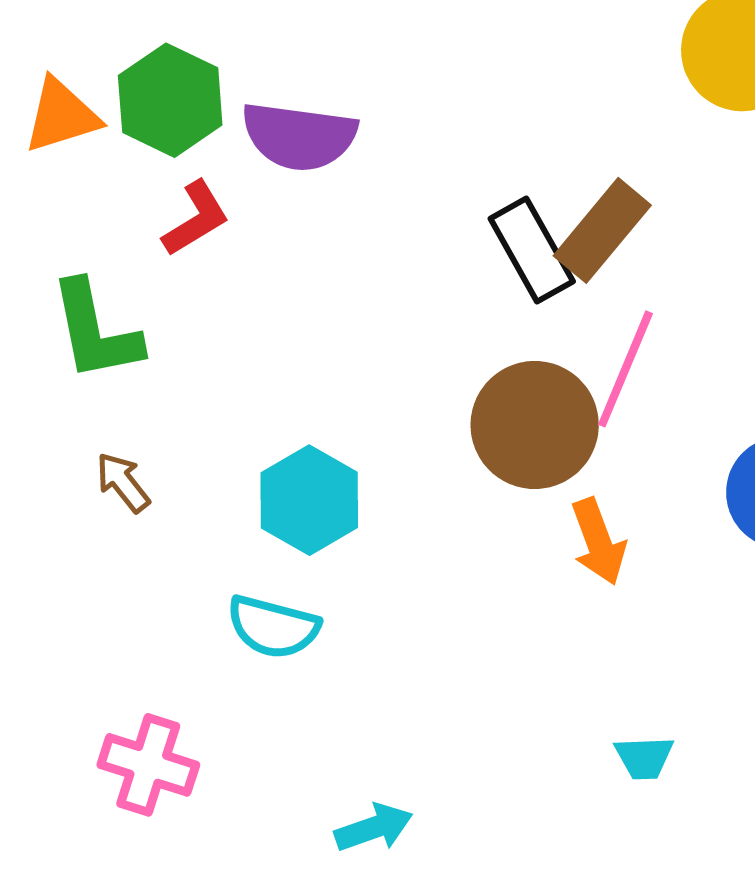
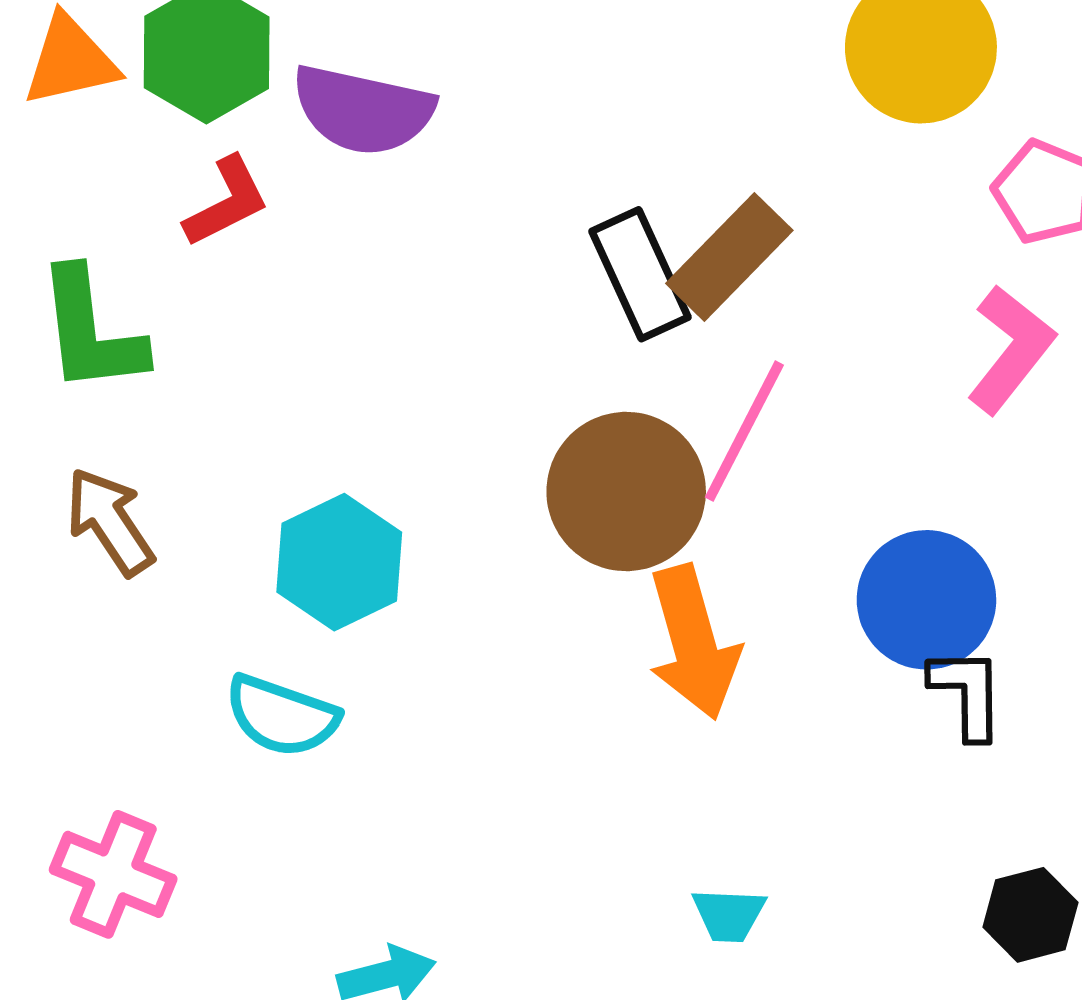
brown arrow: (123, 482) -> (110, 522), size x1.4
orange arrow: (598, 542) -> (693, 642), size x1.4

